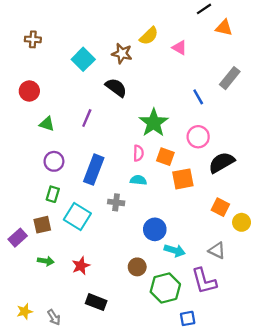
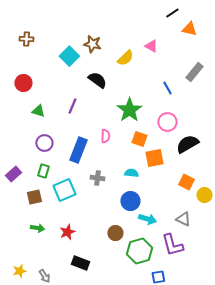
yellow semicircle: (149, 36) -> (125, 58), moved
brown star: (122, 53) -> (92, 44), moved
pink semicircle: (138, 153) -> (105, 136), moved
cyan semicircle: (138, 180) -> (131, 173), moved
cyan square: (77, 216) -> (64, 190), turned 35
purple rectangle: (18, 238) -> (13, 174), moved

